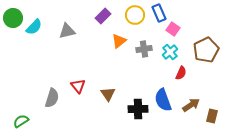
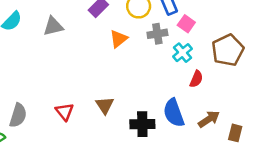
gray cross: (144, 49) -> (157, 34), moved
red triangle: (78, 86) -> (65, 112), moved
gray semicircle: (52, 98) -> (18, 115), moved

